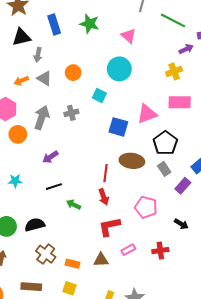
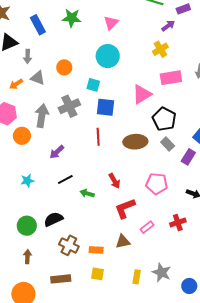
pink triangle: (129, 36) -> (111, 23), turned 42
gray cross: (71, 113) -> (69, 106), size x1.5
blue square: (118, 127) -> (105, 107), moved
red line: (105, 173) -> (98, 137), moved

